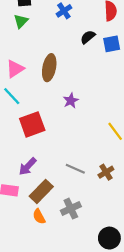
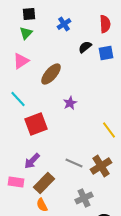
brown ellipse: (49, 68) -> (51, 74), turned 30
pink triangle: (15, 69) -> (21, 61), moved
brown cross: (106, 172) -> (101, 166), size x1.5
gray cross: (71, 209) -> (84, 198), moved

